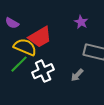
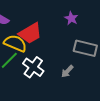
white cross: (43, 71) -> (33, 67), turned -30

